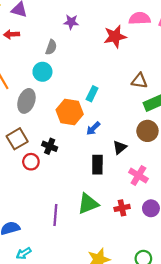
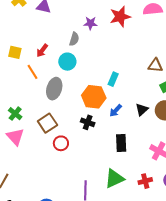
purple star: (71, 22) -> (90, 23), moved
red arrow: (12, 34) -> (42, 51), moved, turned -48
red star: (115, 36) -> (120, 17), moved
black cross: (50, 146) -> (88, 122), moved
black triangle: (120, 147) -> (142, 110), moved

